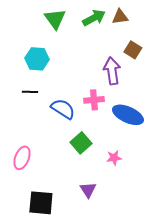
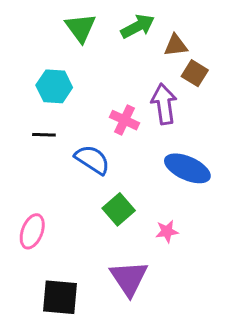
brown triangle: (120, 17) -> (176, 45), moved
pink cross: (94, 100) -> (124, 120), moved, turned 30
purple triangle: (88, 190) -> (129, 278), size x1.6

